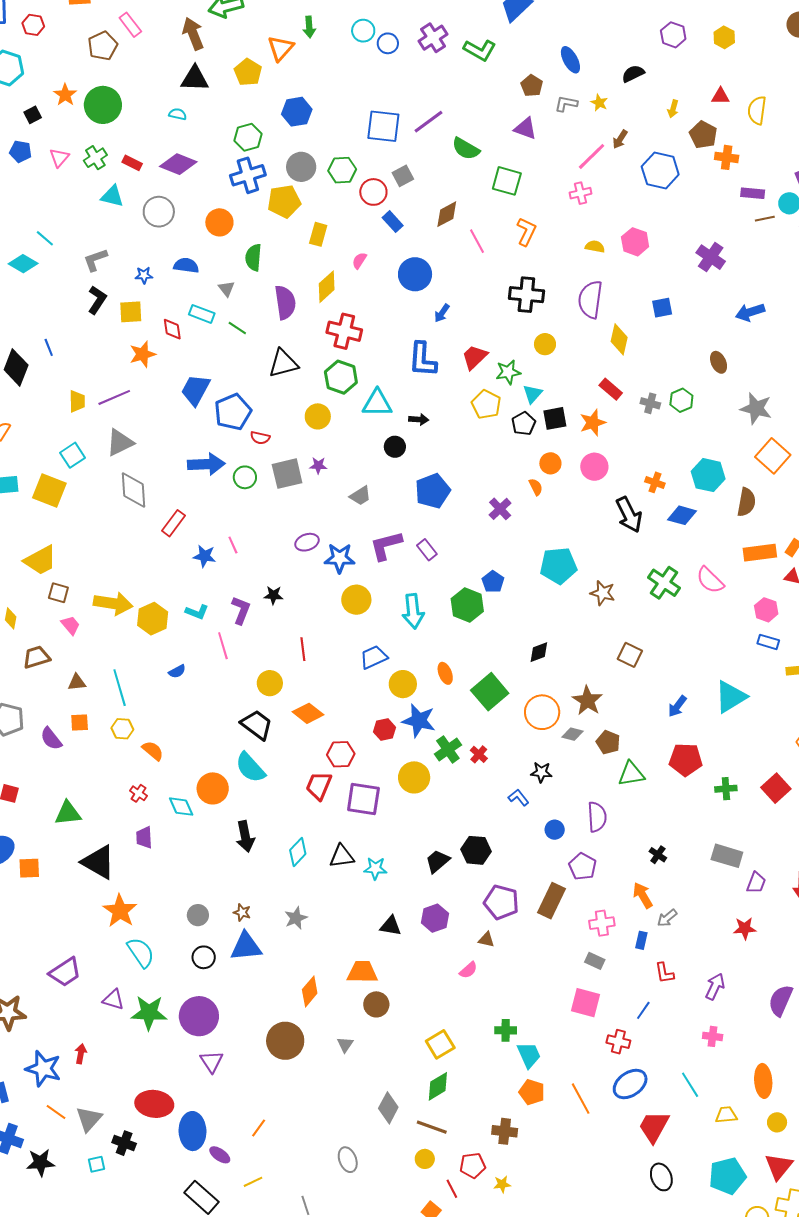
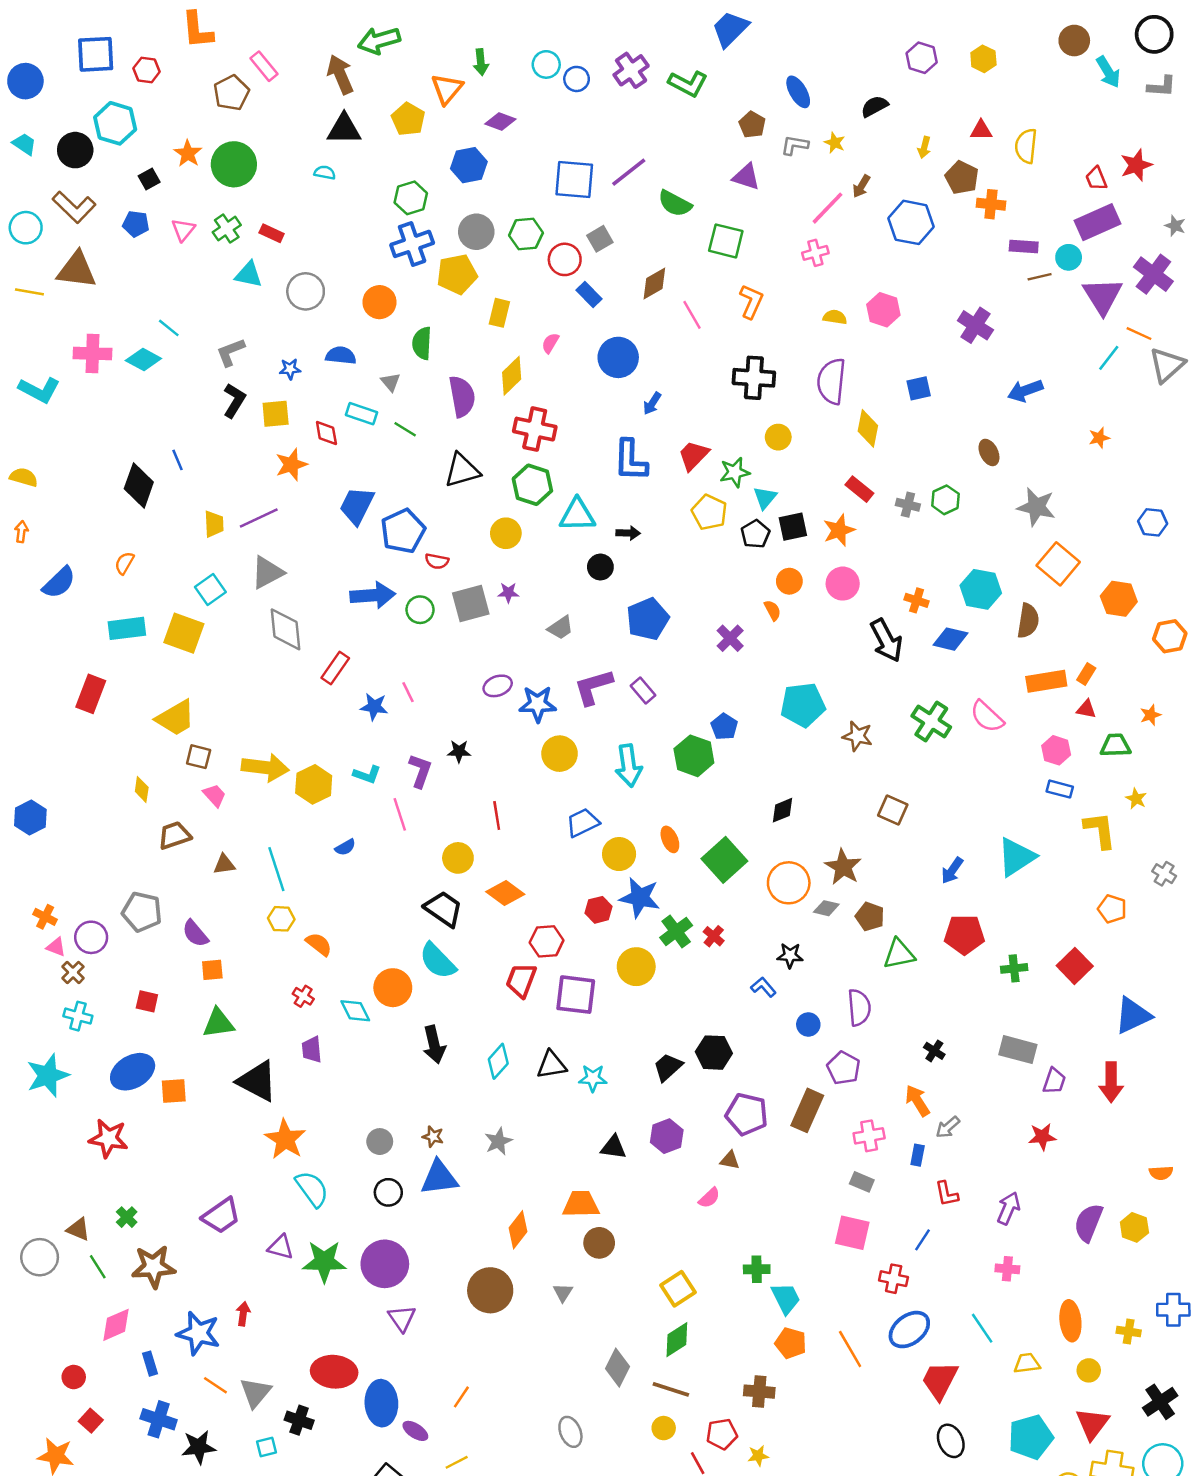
purple diamond: (178, 164) -> (500, 121), moved, size x0.7
orange square: (80, 723) -> (212, 970), moved

